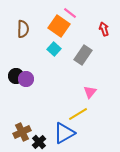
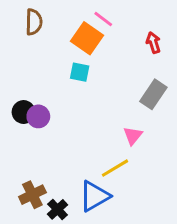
brown semicircle: (23, 29) -> (34, 22), moved
cyan square: (54, 49) -> (80, 72), turned -32
gray rectangle: (83, 55) -> (153, 94), moved

